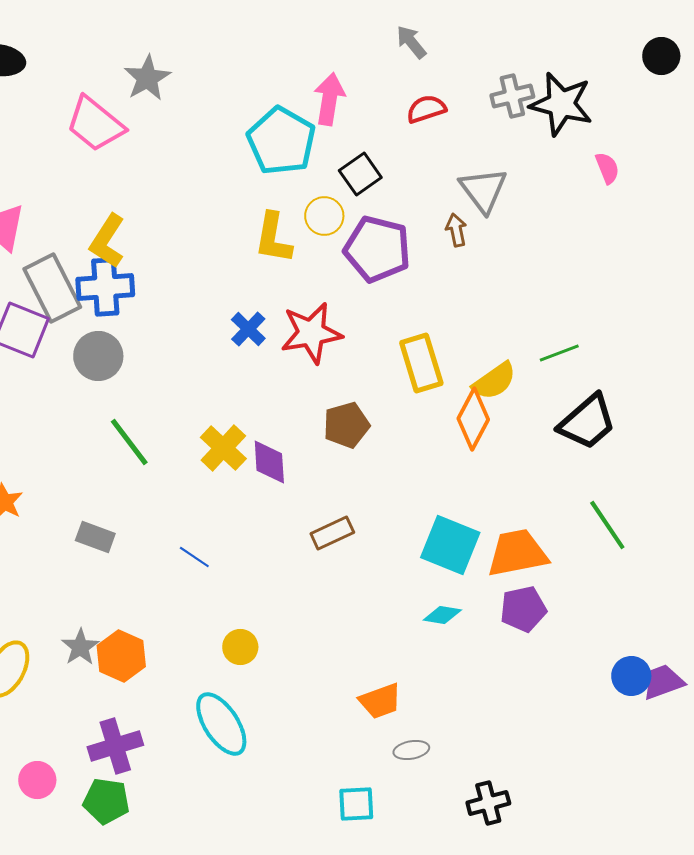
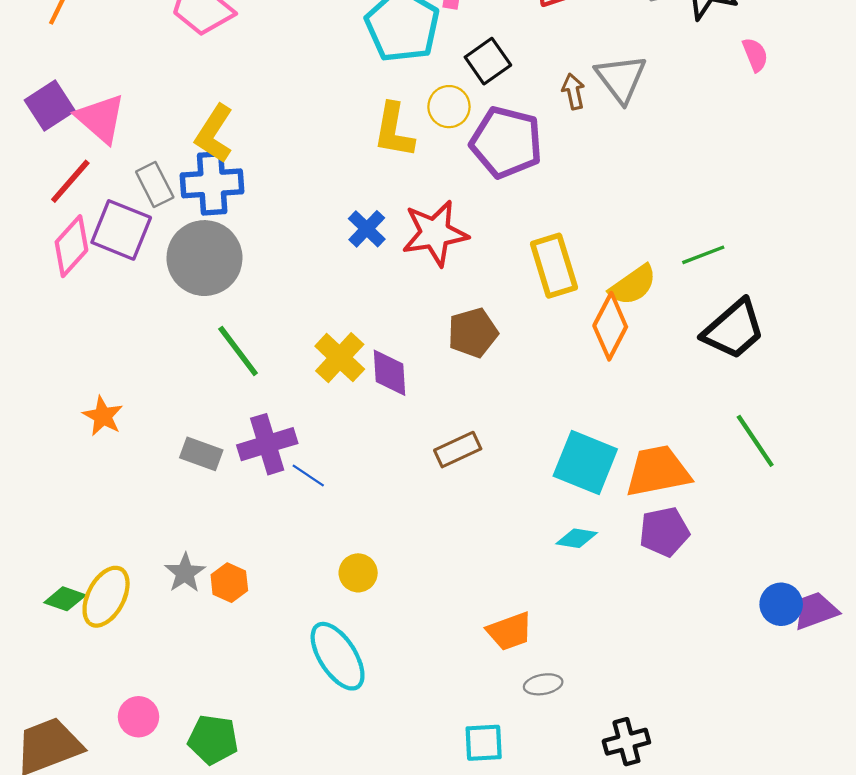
brown arrow: (456, 230) -> (573, 91), moved
gray rectangle: (52, 288) -> (155, 184), size x0.6
gray circle: (98, 356) -> (204, 258), size x1.4
orange hexagon: (121, 656) -> (229, 583), size x0.7
purple cross: (115, 746) -> (267, 444), moved

